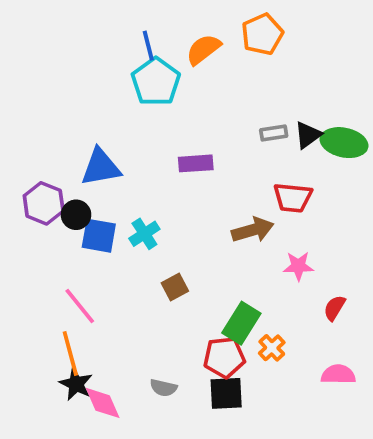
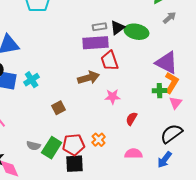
purple rectangle: (196, 163) -> (96, 43), moved, size x1.4
red trapezoid: (293, 198) -> (110, 61), turned 65
brown square: (175, 287) -> (59, 108), moved
green rectangle: (241, 323) -> (52, 148), moved
gray semicircle: (163, 388) -> (34, 146), moved

